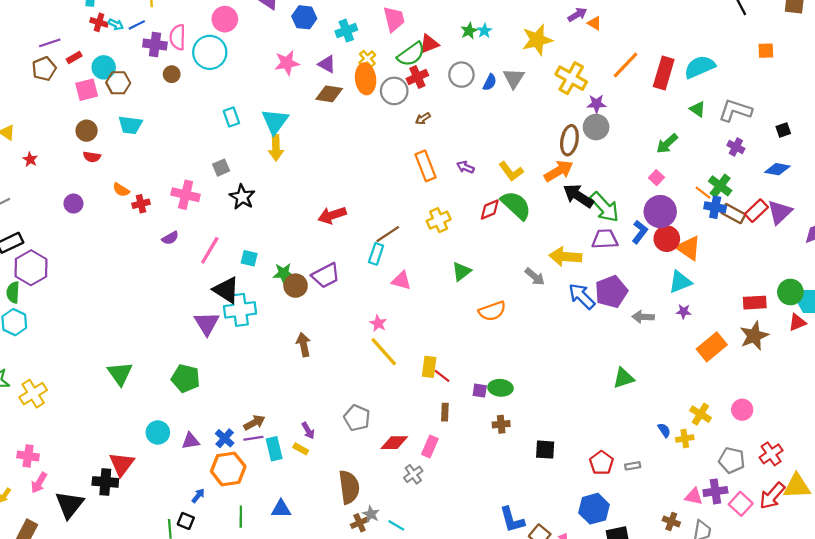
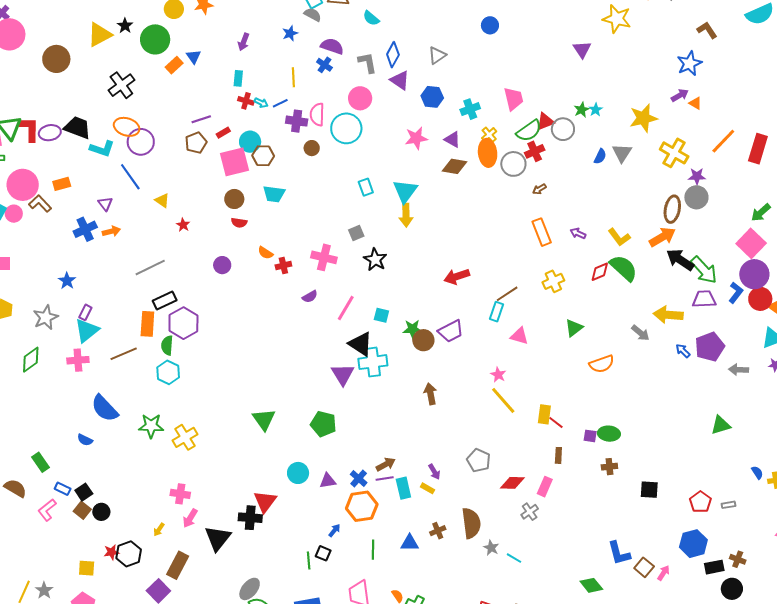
gray circle: (461, 75) -> (563, 129), moved
pink square: (87, 90) -> (235, 162), size x1.4
pink square: (656, 178) -> (751, 243), size x2.0
blue arrow: (582, 296) -> (683, 351), size x0.6
brown cross: (671, 521) -> (738, 559), moved
brown cross: (360, 523) -> (438, 531), moved

